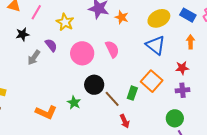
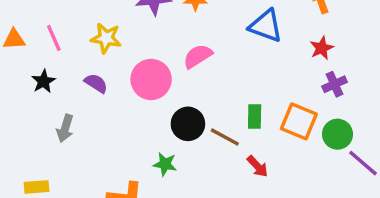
pink line: (36, 12) -> (54, 38), turned -35
pink semicircle: (112, 49) -> (198, 56), turned -78
gray arrow: (34, 57) -> (65, 128), moved
orange square: (152, 81) -> (299, 121), moved

